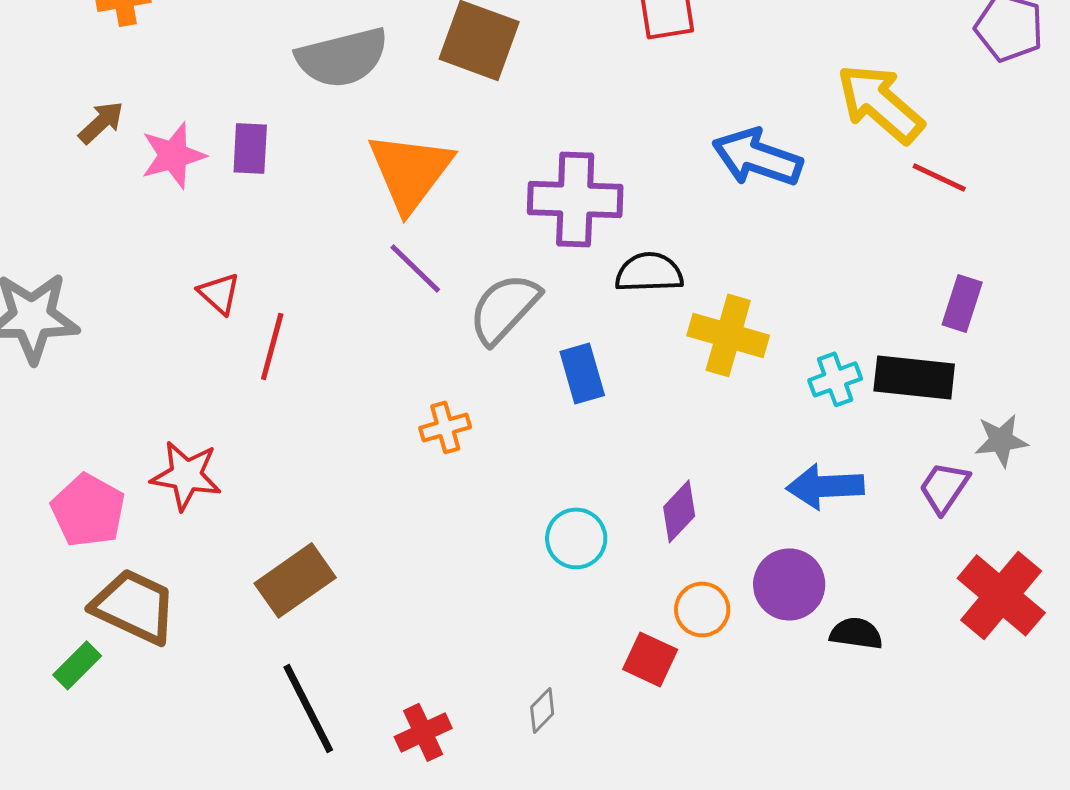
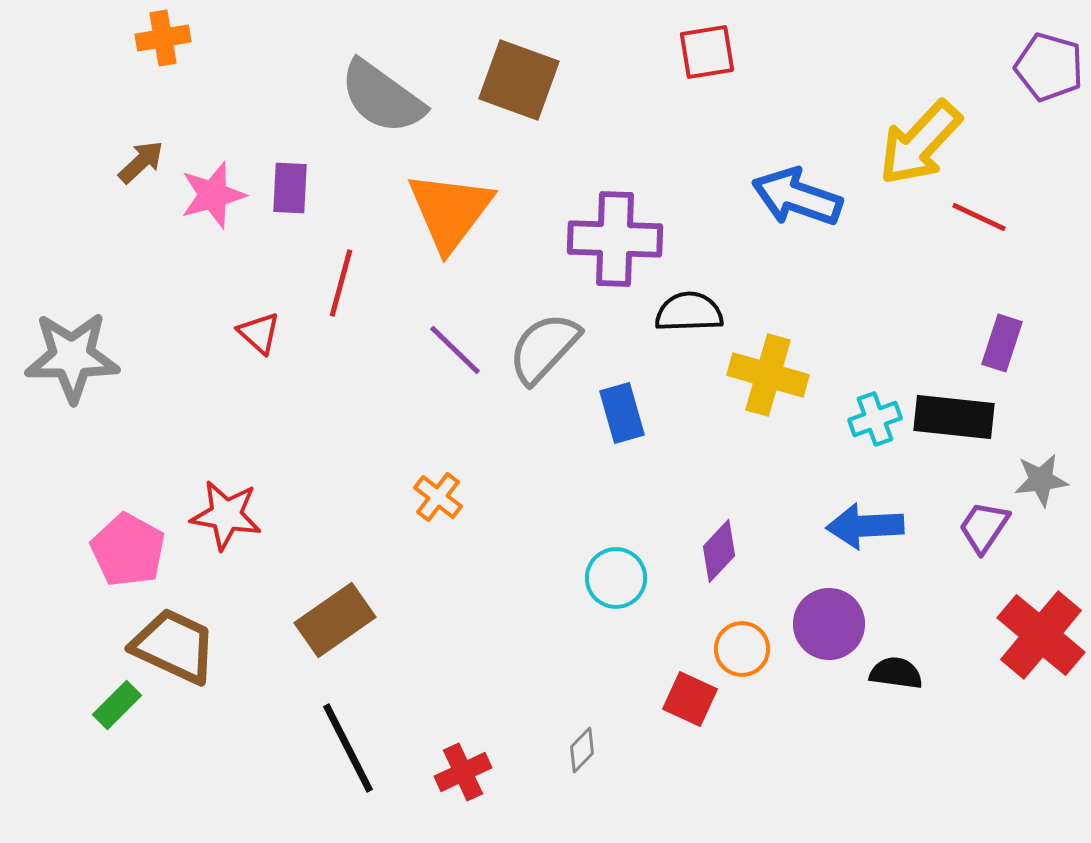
gray semicircle: (342, 57) -> (382, 97), turned 50
yellow arrow: (880, 103) -> (920, 143), turned -88
purple line: (415, 268) -> (455, 350), moved
red line: (272, 346) -> (341, 283), moved
orange cross: (445, 427) -> (438, 497), moved, turned -36

